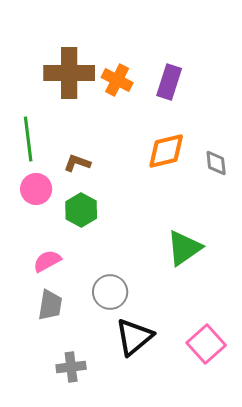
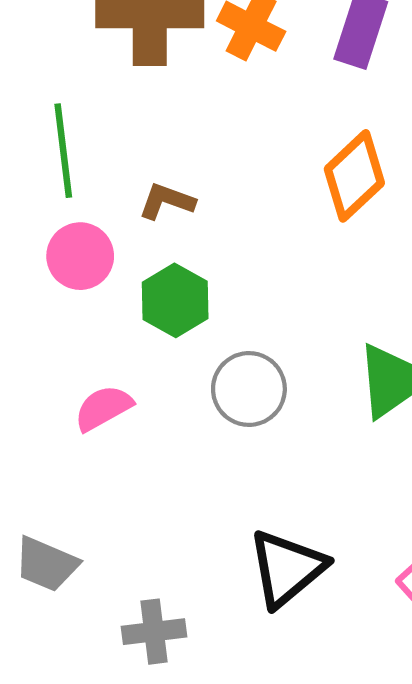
orange diamond: (166, 151) -> (354, 176), turned -30
gray circle: (110, 292) -> (249, 389), moved
gray trapezoid: (50, 305) -> (46, 564), moved, turned 104

